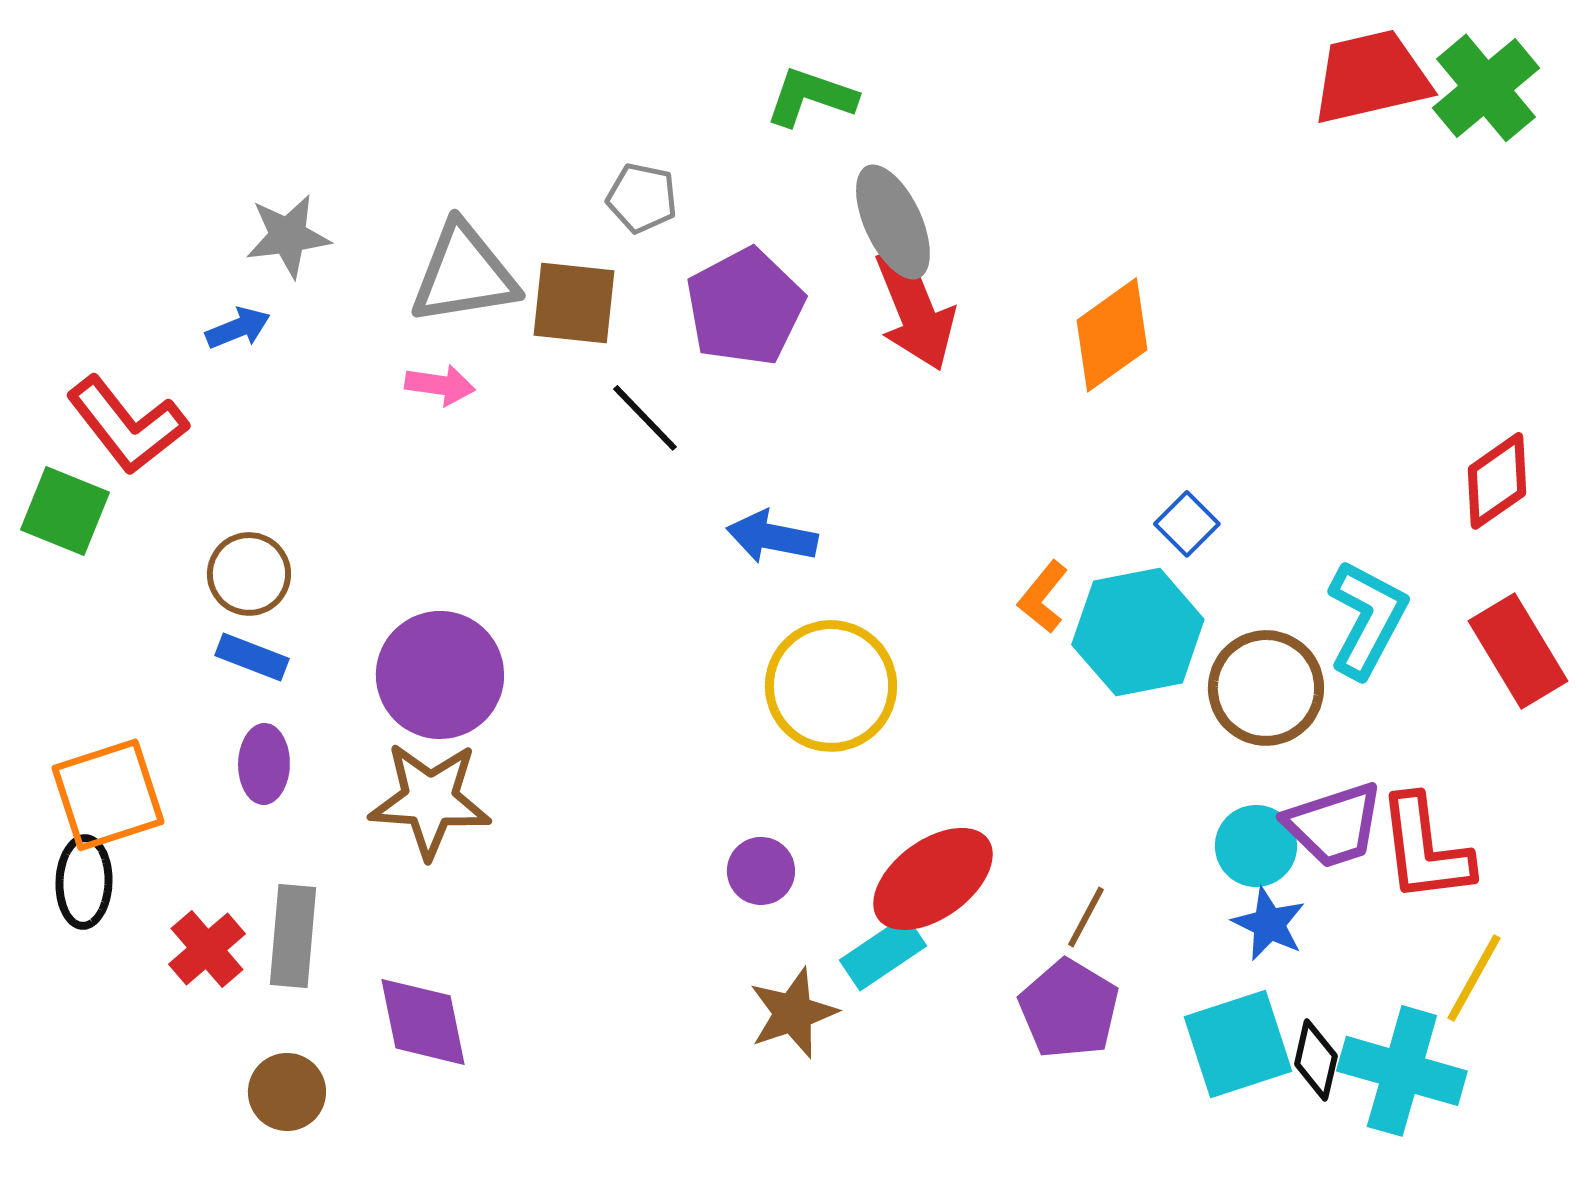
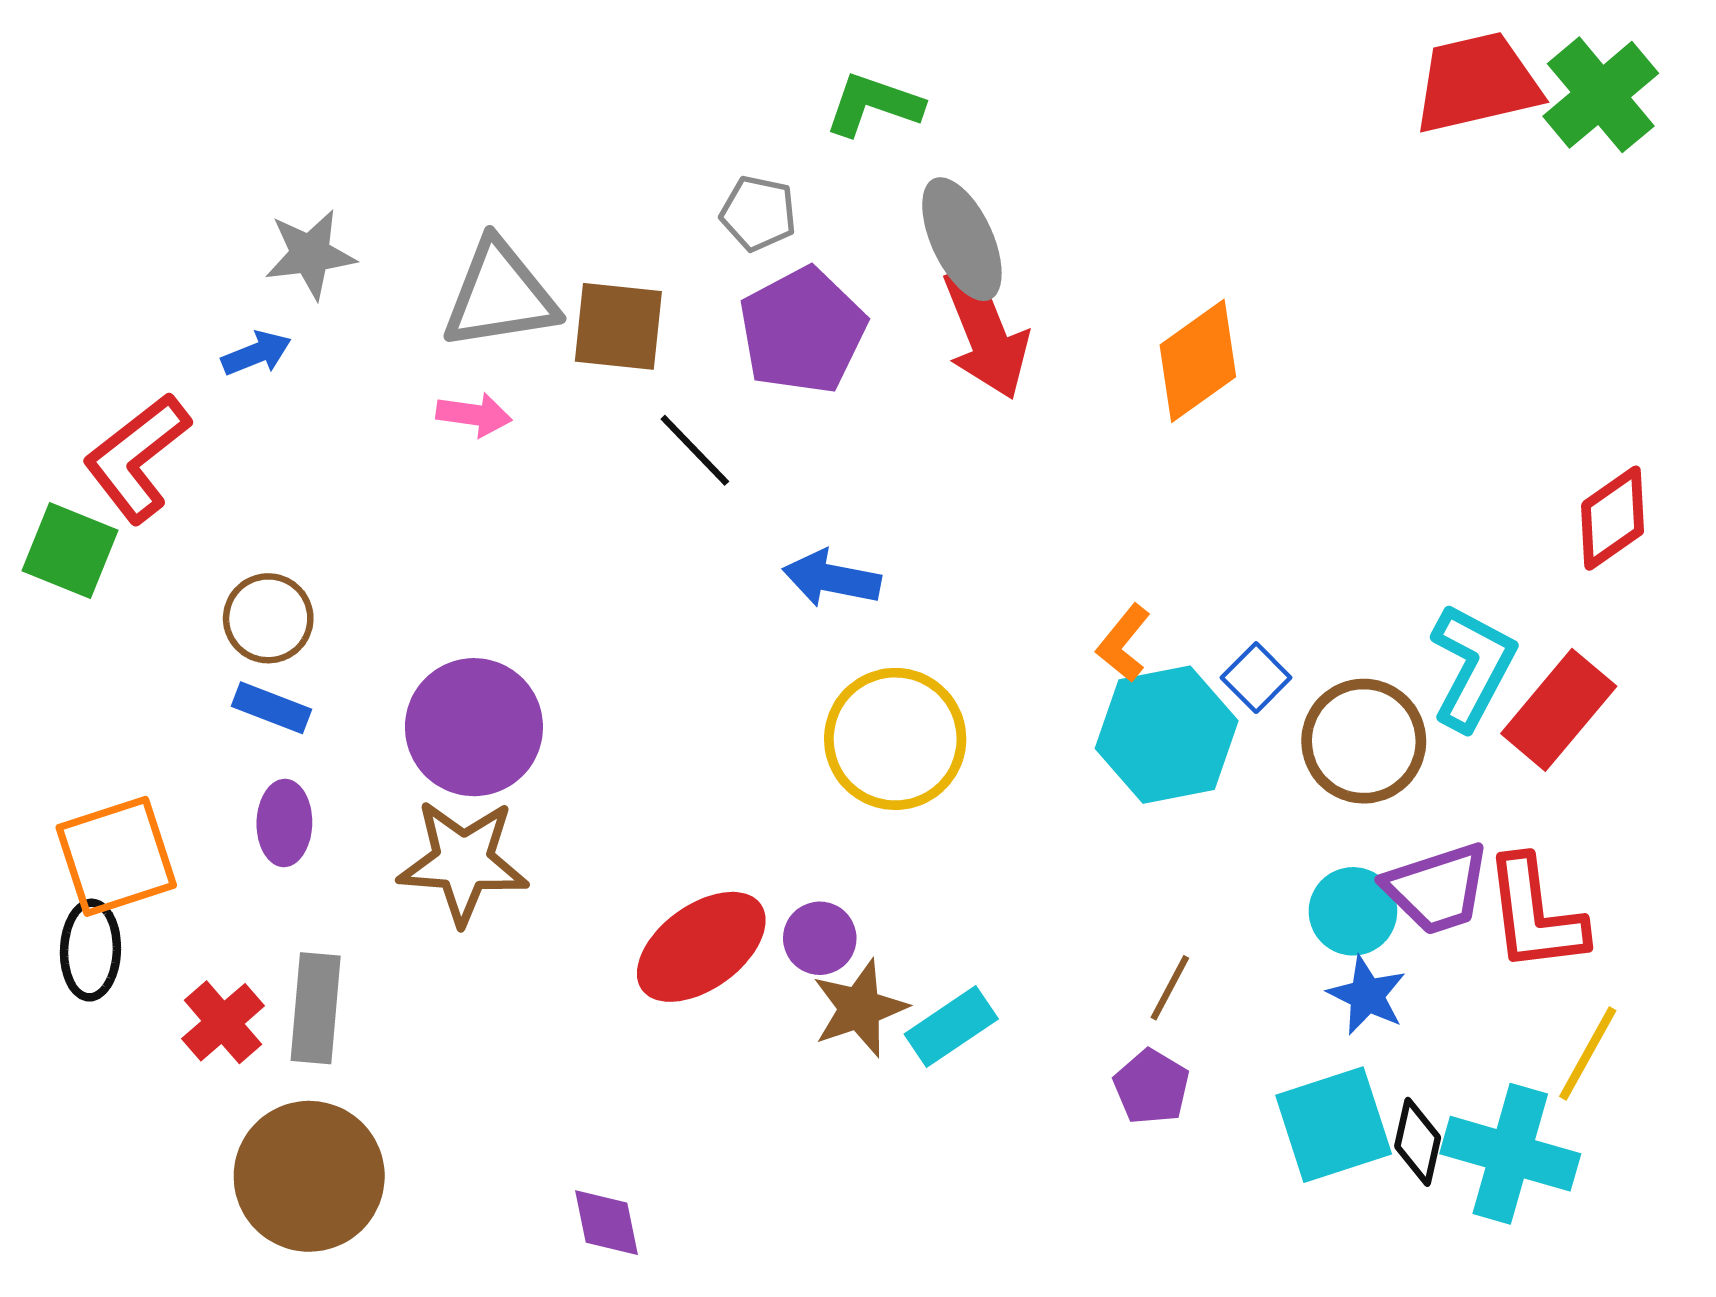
gray pentagon: (642, 198) -> (758, 213), moved
red L-shape: (127, 425) -> (137, 458), turned 90
blue square: (1187, 524) -> (1256, 678), moved
cyan hexagon: (1138, 632) -> (1167, 735), moved
red rectangle: (1518, 651) -> (1559, 710), moved, turned 71
red ellipse: (933, 879) -> (701, 947), moved
purple pentagon: (1069, 1009) -> (1152, 1087), size x0.7
brown star: (793, 1013) -> (860, 1008), moved
purple diamond: (423, 1022) -> (606, 1223), moved, size x0.7
brown circle: (287, 1092) -> (309, 1176), size x1.8

